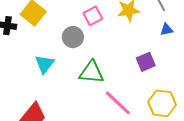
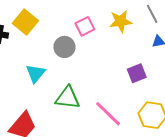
green triangle: (92, 72) -> (68, 98), moved

